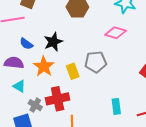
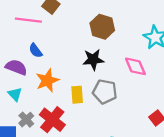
pink diamond: (116, 33) -> (135, 66), turned 35
black star: (53, 42) -> (93, 60), moved
red cross: (58, 99) -> (52, 120), turned 35

